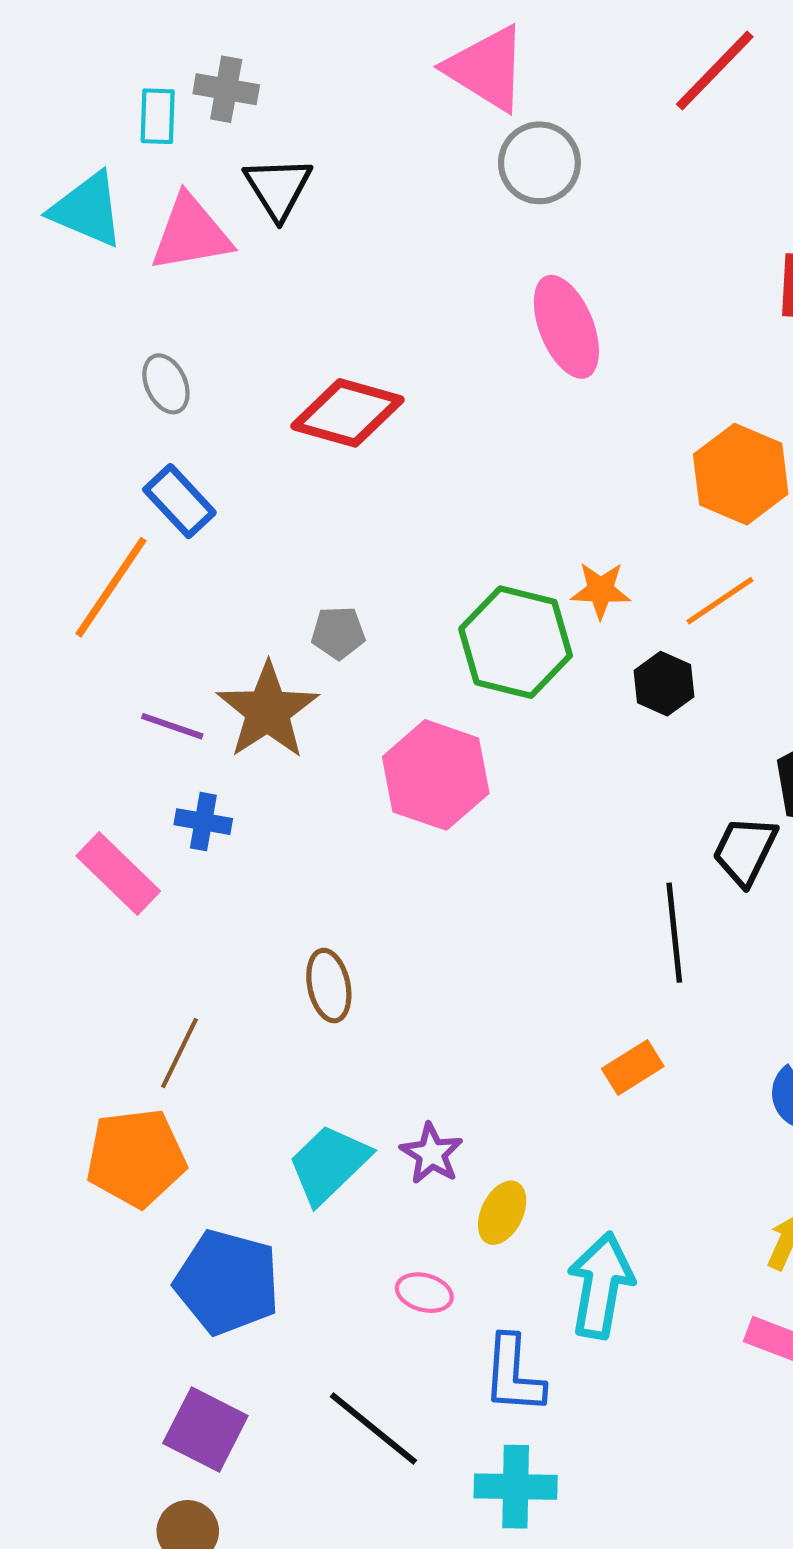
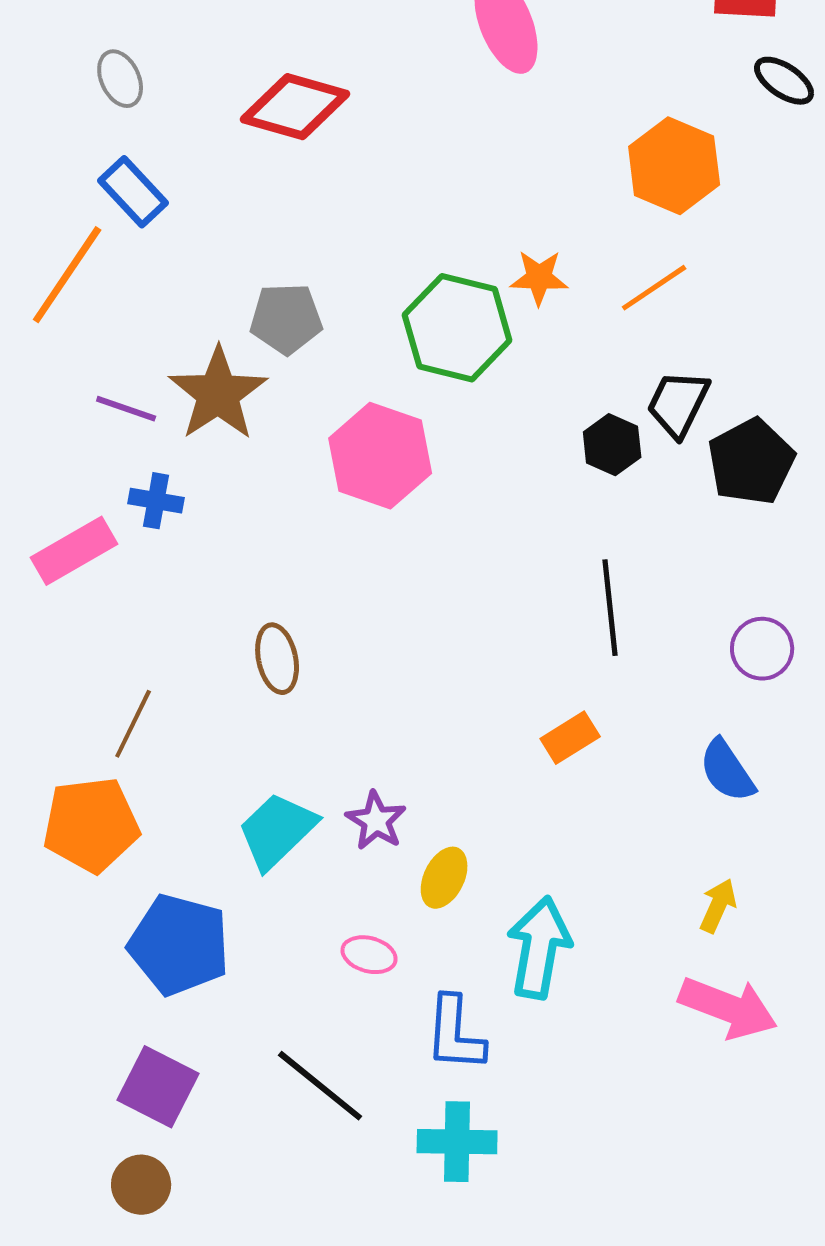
gray pentagon: (338, 633) -> (286, 319), size x1.4
black hexagon: (664, 684) -> (612, 445), moved
black trapezoid: (745, 851) -> (678, 404), moved
pink rectangle: (118, 873) -> (74, 551), turned -74

